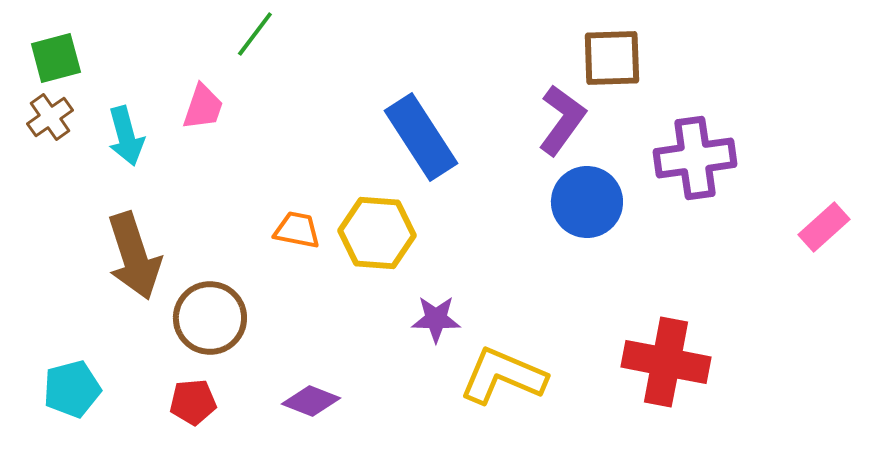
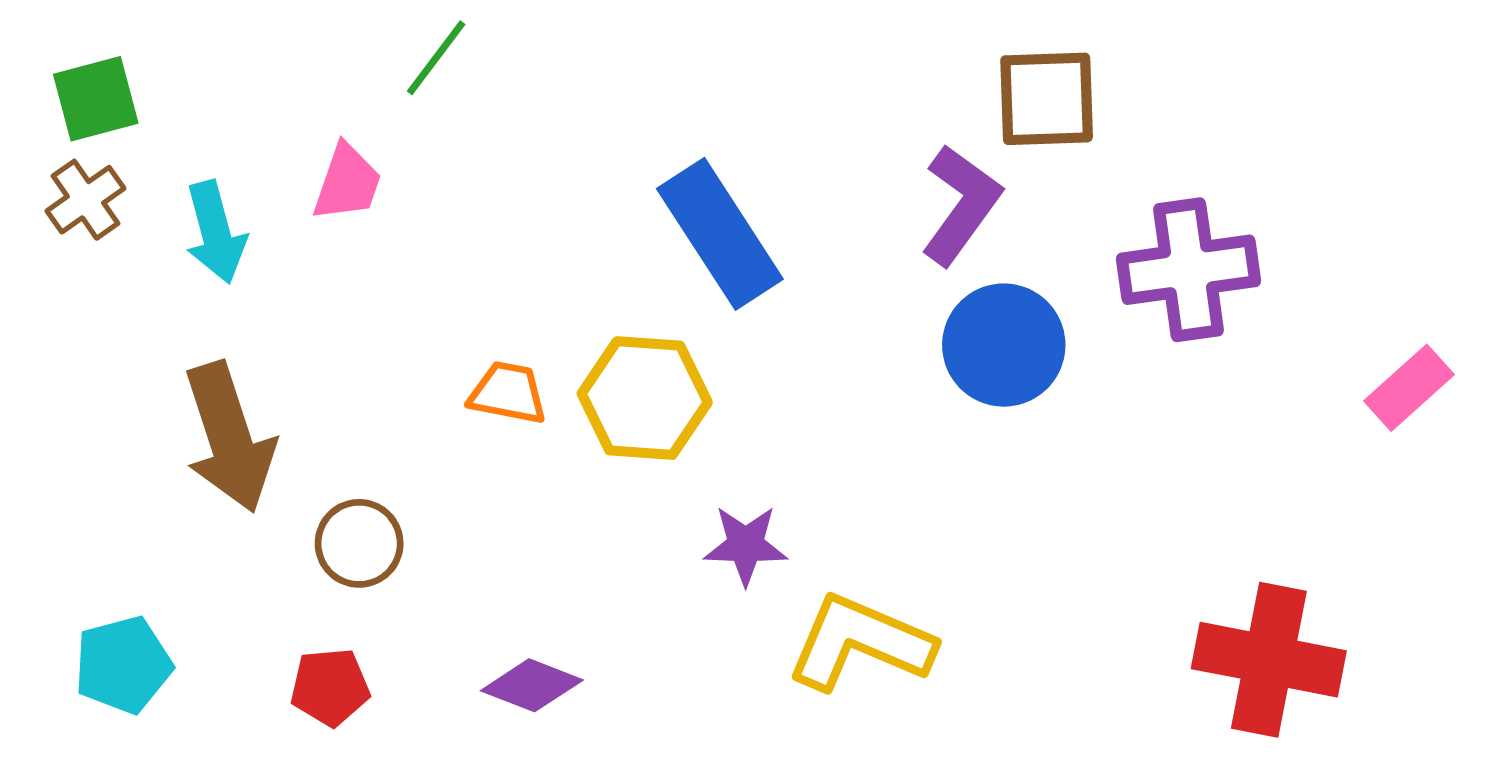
brown circle: (210, 318) -> (359, 543), size x0.7
red cross: (666, 362) -> (1269, 660), moved

